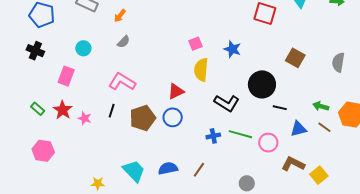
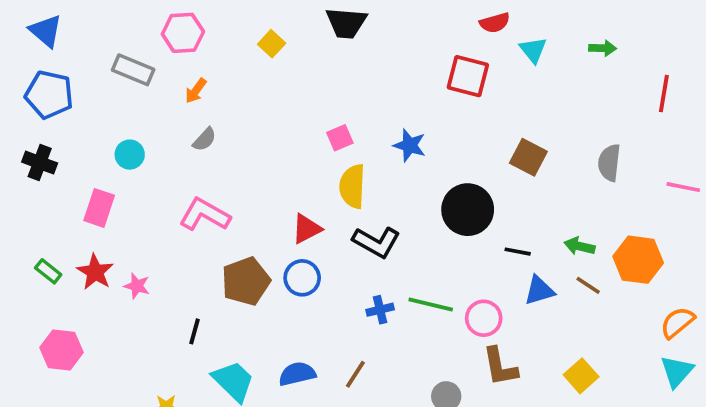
black L-shape: (227, 103) -> (376, 242), moved
black line: (280, 108) -> (518, 252), moved
black line: (112, 111) -> (194, 331), moved
brown L-shape: (293, 164) -> (500, 367), moved, turned -125

